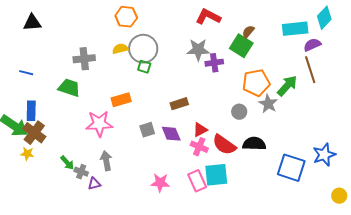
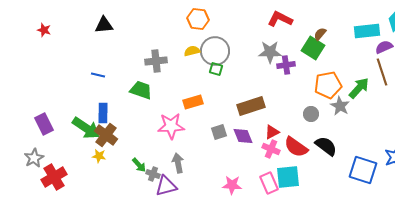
brown rectangle: (179, 104) -> (251, 106), size x1.5
black semicircle: (254, 144) -> (326, 146), turned 35
purple triangle: (94, 184) -> (166, 186), size x1.6

